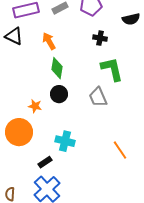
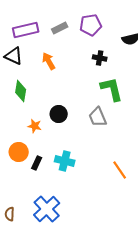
green diamond: (57, 68) -> (21, 91), moved
orange circle: (19, 132) -> (19, 152), size x0.7
black rectangle: (45, 162) -> (37, 163), moved, turned -32

